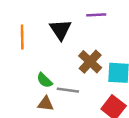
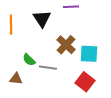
brown triangle: (46, 104) -> (16, 79), moved

